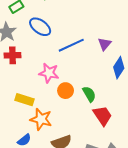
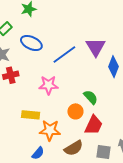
purple triangle: (105, 44) -> (96, 47), size x1.5
orange circle: (66, 91) -> (75, 111), moved
red trapezoid: (103, 116) -> (94, 125), moved, turned 70

